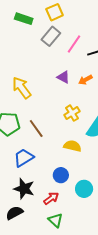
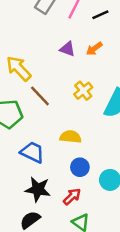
brown line: (36, 129) -> (40, 96), moved
yellow semicircle: (72, 146) -> (71, 137), moved
blue trapezoid: (24, 158) -> (32, 152), turned 65

